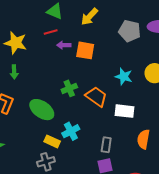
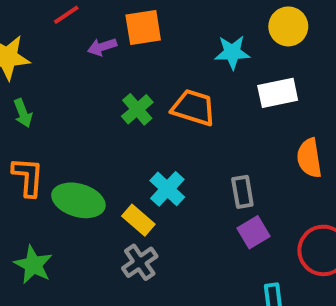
purple arrow: (64, 45) -> (102, 47), moved
green ellipse: (42, 110) -> (78, 200), moved
white rectangle: (124, 111) -> (278, 93), moved
yellow rectangle: (52, 141) -> (138, 220), turned 35

